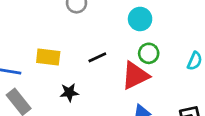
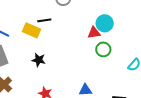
black line: (97, 57) -> (44, 20), moved
red triangle: (135, 76) -> (94, 33), moved, size x0.6

